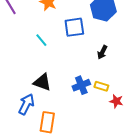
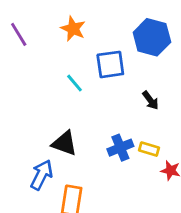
cyan line: (41, 40) -> (75, 83), moved
black arrow: (102, 52) -> (150, 100), turned -64

